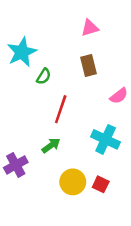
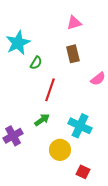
cyan cross: (106, 139) -> (80, 126), moved
red square: (101, 184) -> (83, 172), moved

